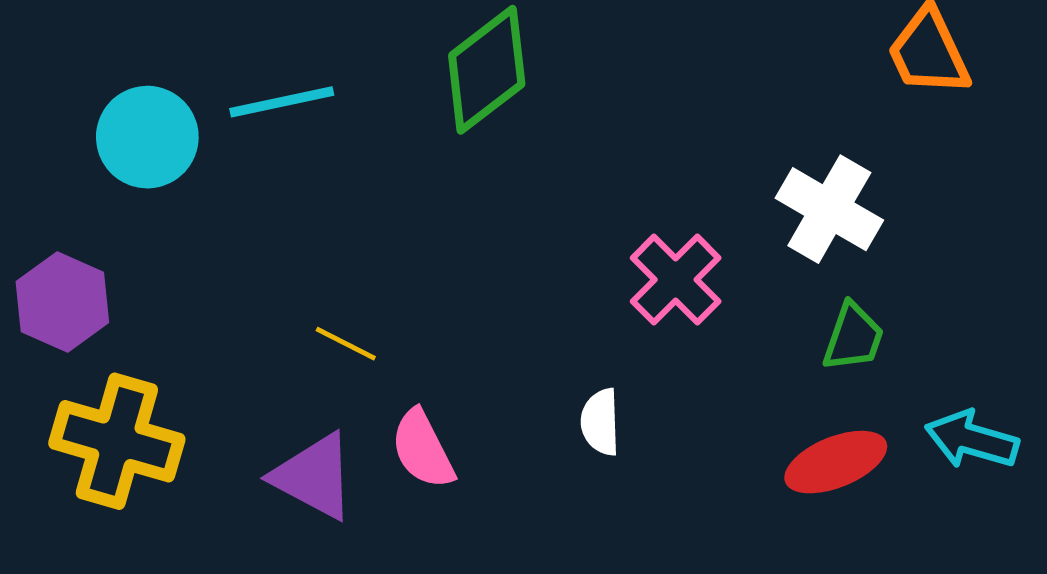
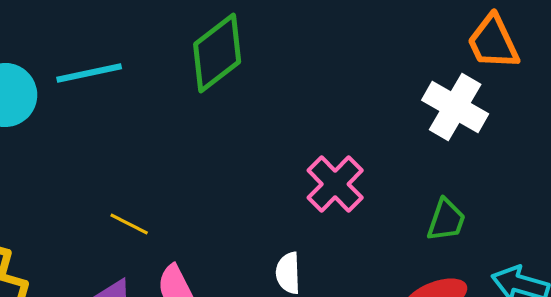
white cross: (829, 209) -> (455, 107), moved

